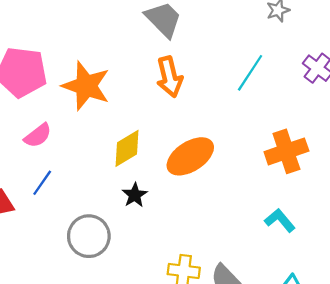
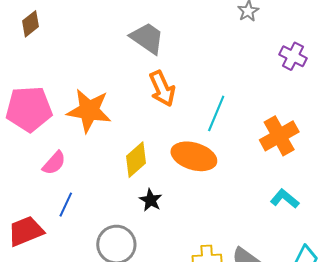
cyan line: (250, 73) -> (216, 113), moved
orange ellipse: (190, 156) -> (194, 156), turned 60

